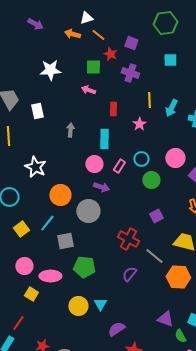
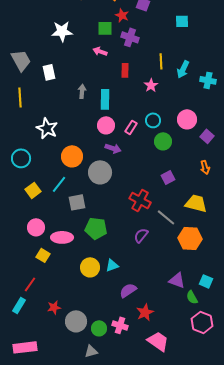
purple cross: (130, 73) -> (130, 37), moved
cyan rectangle: (104, 139) -> (105, 99), moved
cyan triangle: (100, 304) -> (112, 265), turned 40

